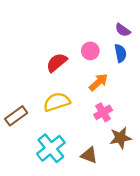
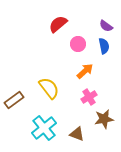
red semicircle: (57, 62) -> (58, 24), moved
yellow semicircle: (57, 102) -> (49, 88), turned 70

